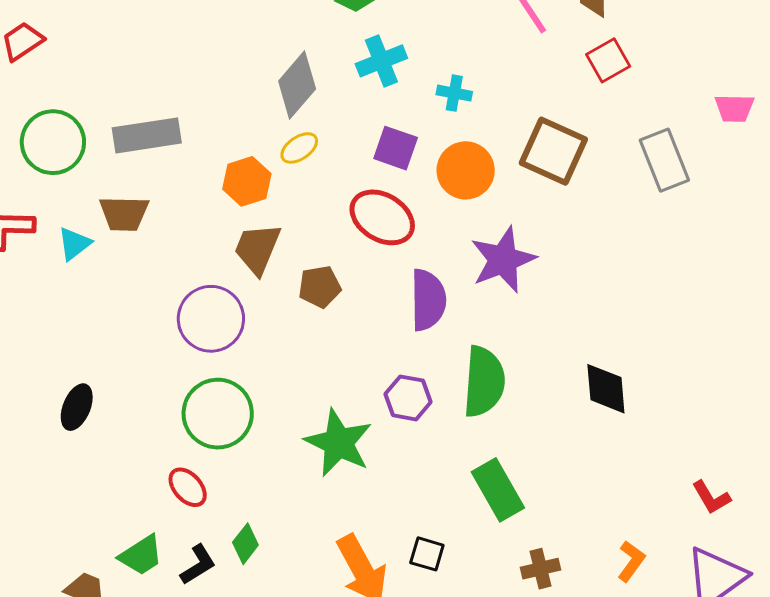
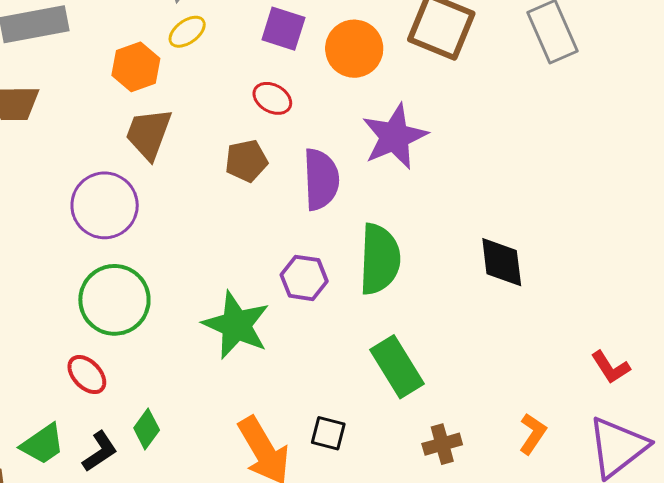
red ellipse: (382, 217) -> (272, 98), size x0.6
brown pentagon: (320, 287) -> (246, 161), moved

